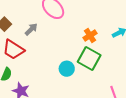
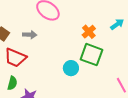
gray arrow: (31, 29) -> (30, 35), turned 56

